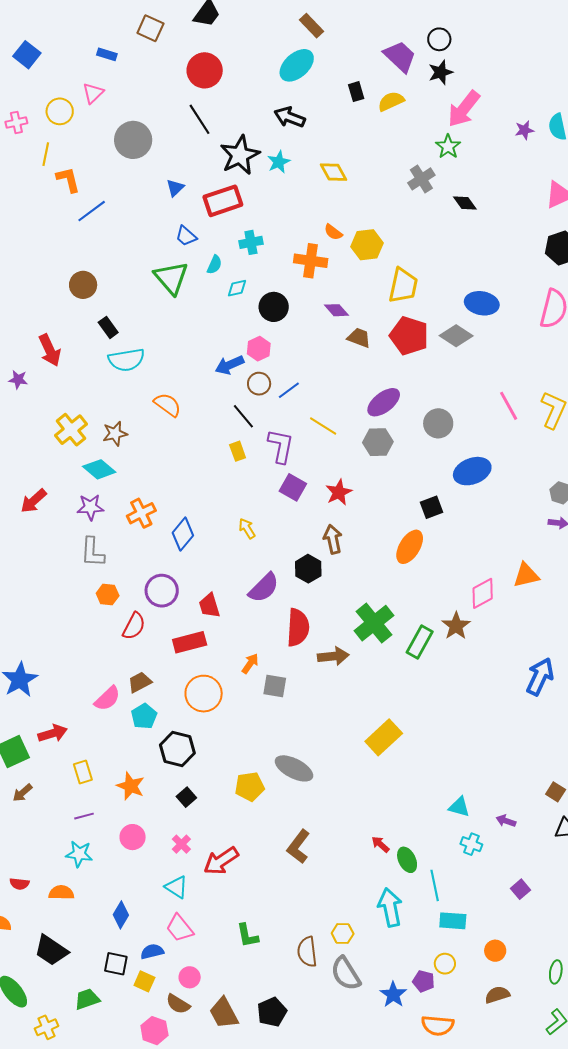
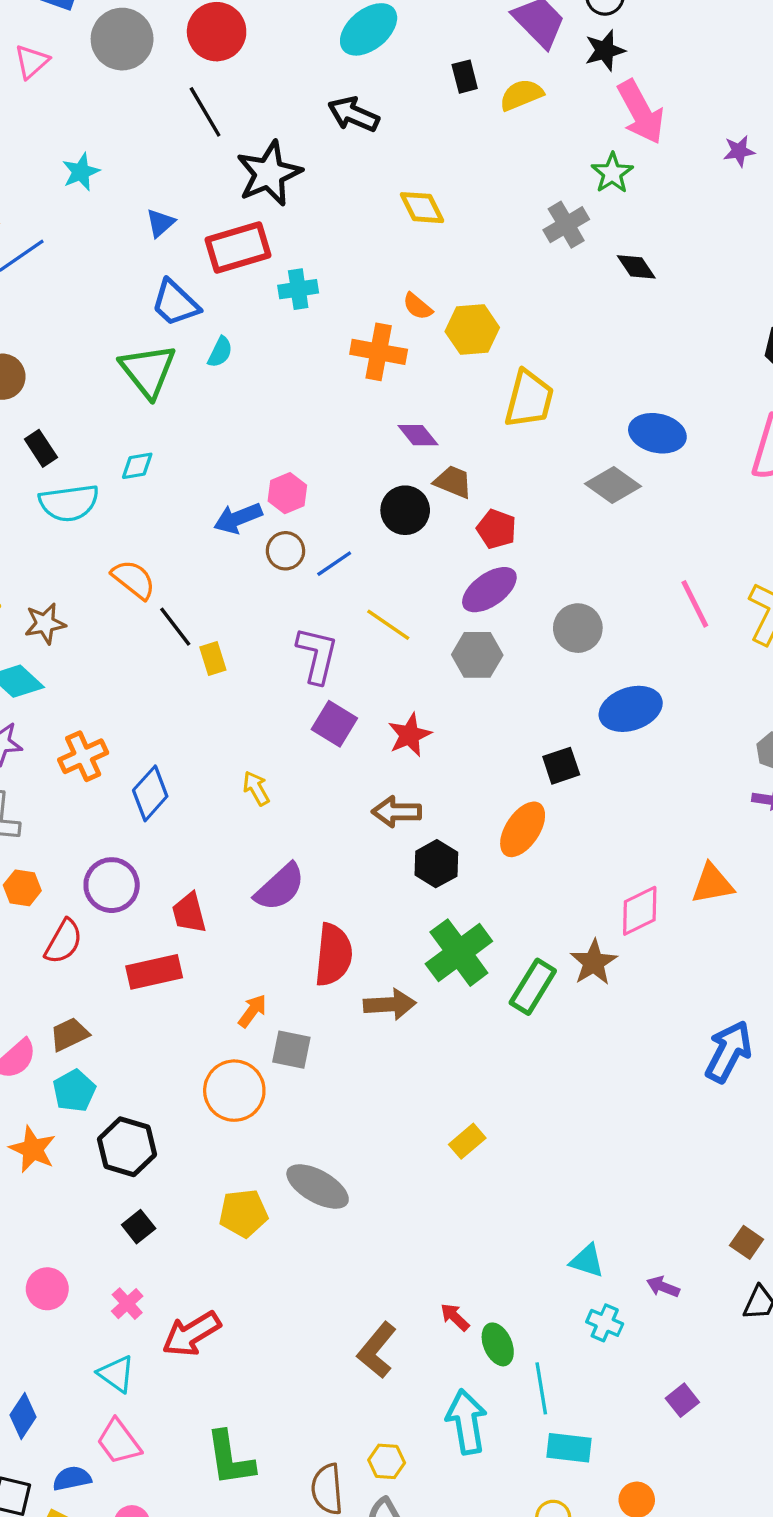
pink arrow: (464, 109) -> (641, 112), turned -69
gray circle: (133, 140) -> (122, 39), moved
cyan star: (279, 162) -> (81, 172), moved
blue trapezoid: (186, 236) -> (175, 303), size x1.4
cyan cross: (251, 242) -> (298, 289), moved
cyan diamond: (237, 288) -> (137, 466), moved
black circle: (274, 307) -> (405, 510), moved
red pentagon: (409, 336) -> (496, 529), moved, size x0.6
black line: (243, 416) -> (175, 627), moved
yellow rectangle: (238, 451) -> (213, 659), moved
brown arrow: (333, 539) -> (397, 812), turned -80
black hexagon: (308, 569) -> (436, 864), moved
orange circle: (204, 694) -> (234, 1091), moved
yellow rectangle: (384, 737) -> (467, 1141), size x0.6
orange star: (131, 786) -> (33, 1149), moved
brown L-shape: (298, 847) -> (377, 1350), moved
green L-shape: (247, 935) -> (230, 1458), size x1.4

